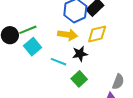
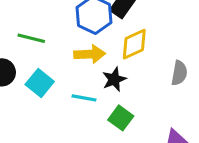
green line: (28, 30) -> (31, 38), moved, turned 48
gray semicircle: (118, 82) -> (179, 73), moved

